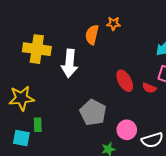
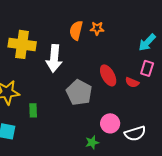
orange star: (113, 24) -> (97, 28), moved
gray pentagon: (93, 112) -> (79, 92), moved
green rectangle: (38, 125) -> (33, 110), moved

